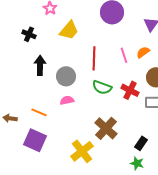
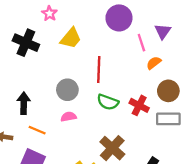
black cross: (29, 34) -> (26, 43), size x1.6
pink line: (124, 55) -> (141, 43), moved
black arrow: (40, 65) -> (24, 103), moved

